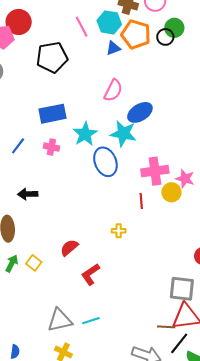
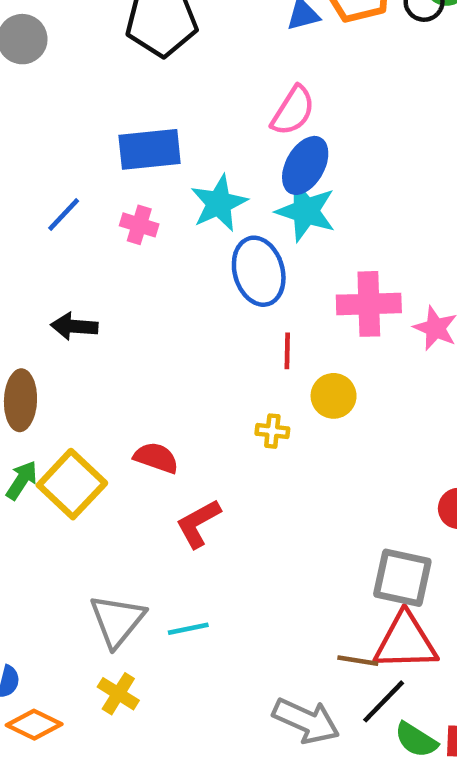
blue ellipse: (140, 112) -> (305, 165), moved, turned -35
yellow circle: (171, 192) -> (334, 396), moved
red line: (141, 201) -> (287, 351), moved
red semicircle: (69, 248) -> (156, 458), turned 54
yellow square: (34, 263) -> (72, 484), size x1.8
gray triangle: (60, 320) -> (117, 621), turned -44

